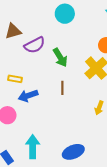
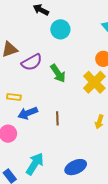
brown line: (62, 88) -> (57, 118), moved
cyan arrow: (33, 147) -> (35, 164), turned 35

